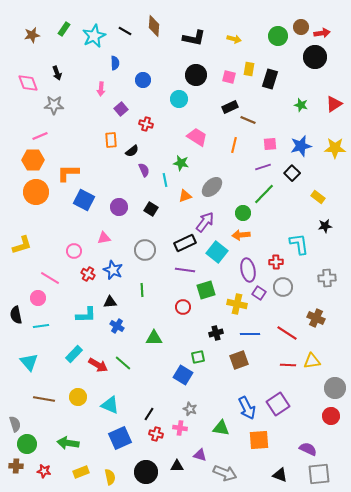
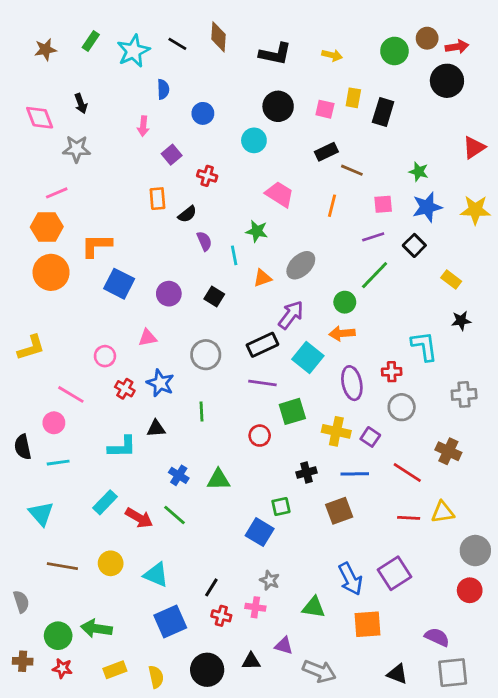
green star: (301, 105) -> (419, 172), moved
purple square: (259, 293) -> (370, 437), moved
blue cross: (117, 326) -> (179, 475), moved
green circle: (27, 444) -> (58, 636), moved

